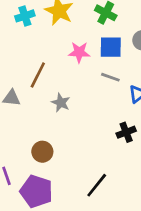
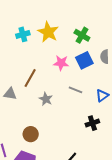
blue square: (111, 47) -> (84, 60), turned -30
gray line: (110, 77) -> (76, 90), moved

